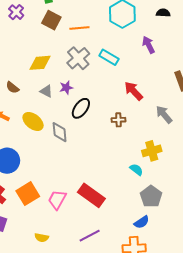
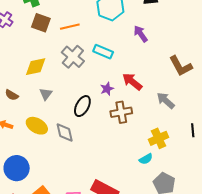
purple star: (66, 88) -> (107, 89), moved
gray triangle: (46, 91) -> (46, 94), turned 48
brown cross: (118, 120) -> (121, 112), size x1.5
cyan semicircle: (136, 170) -> (146, 159), turned 120

